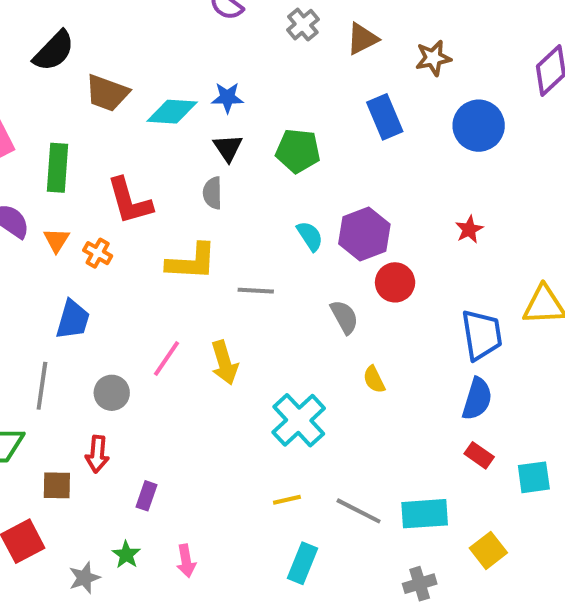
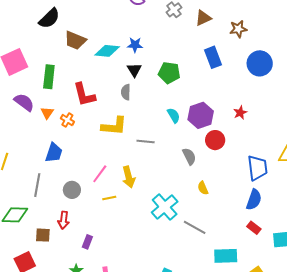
red star: (469, 229) -> (240, 113), moved
yellow line: (287, 500) -> (109, 198), moved
gray line: (359, 511) -> (195, 227), moved

